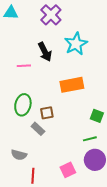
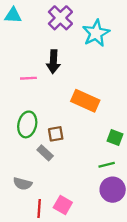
cyan star: (76, 44) -> (96, 33), moved
black arrow: (45, 52) -> (53, 62), turned 30
orange rectangle: (72, 85) -> (85, 101), turned 35
pink square: (68, 170) -> (63, 205), moved, turned -35

